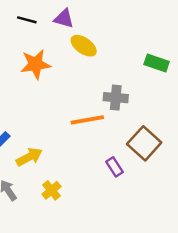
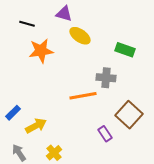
black line: (27, 20) -> (27, 24), moved
green rectangle: (157, 63) -> (125, 50), moved

